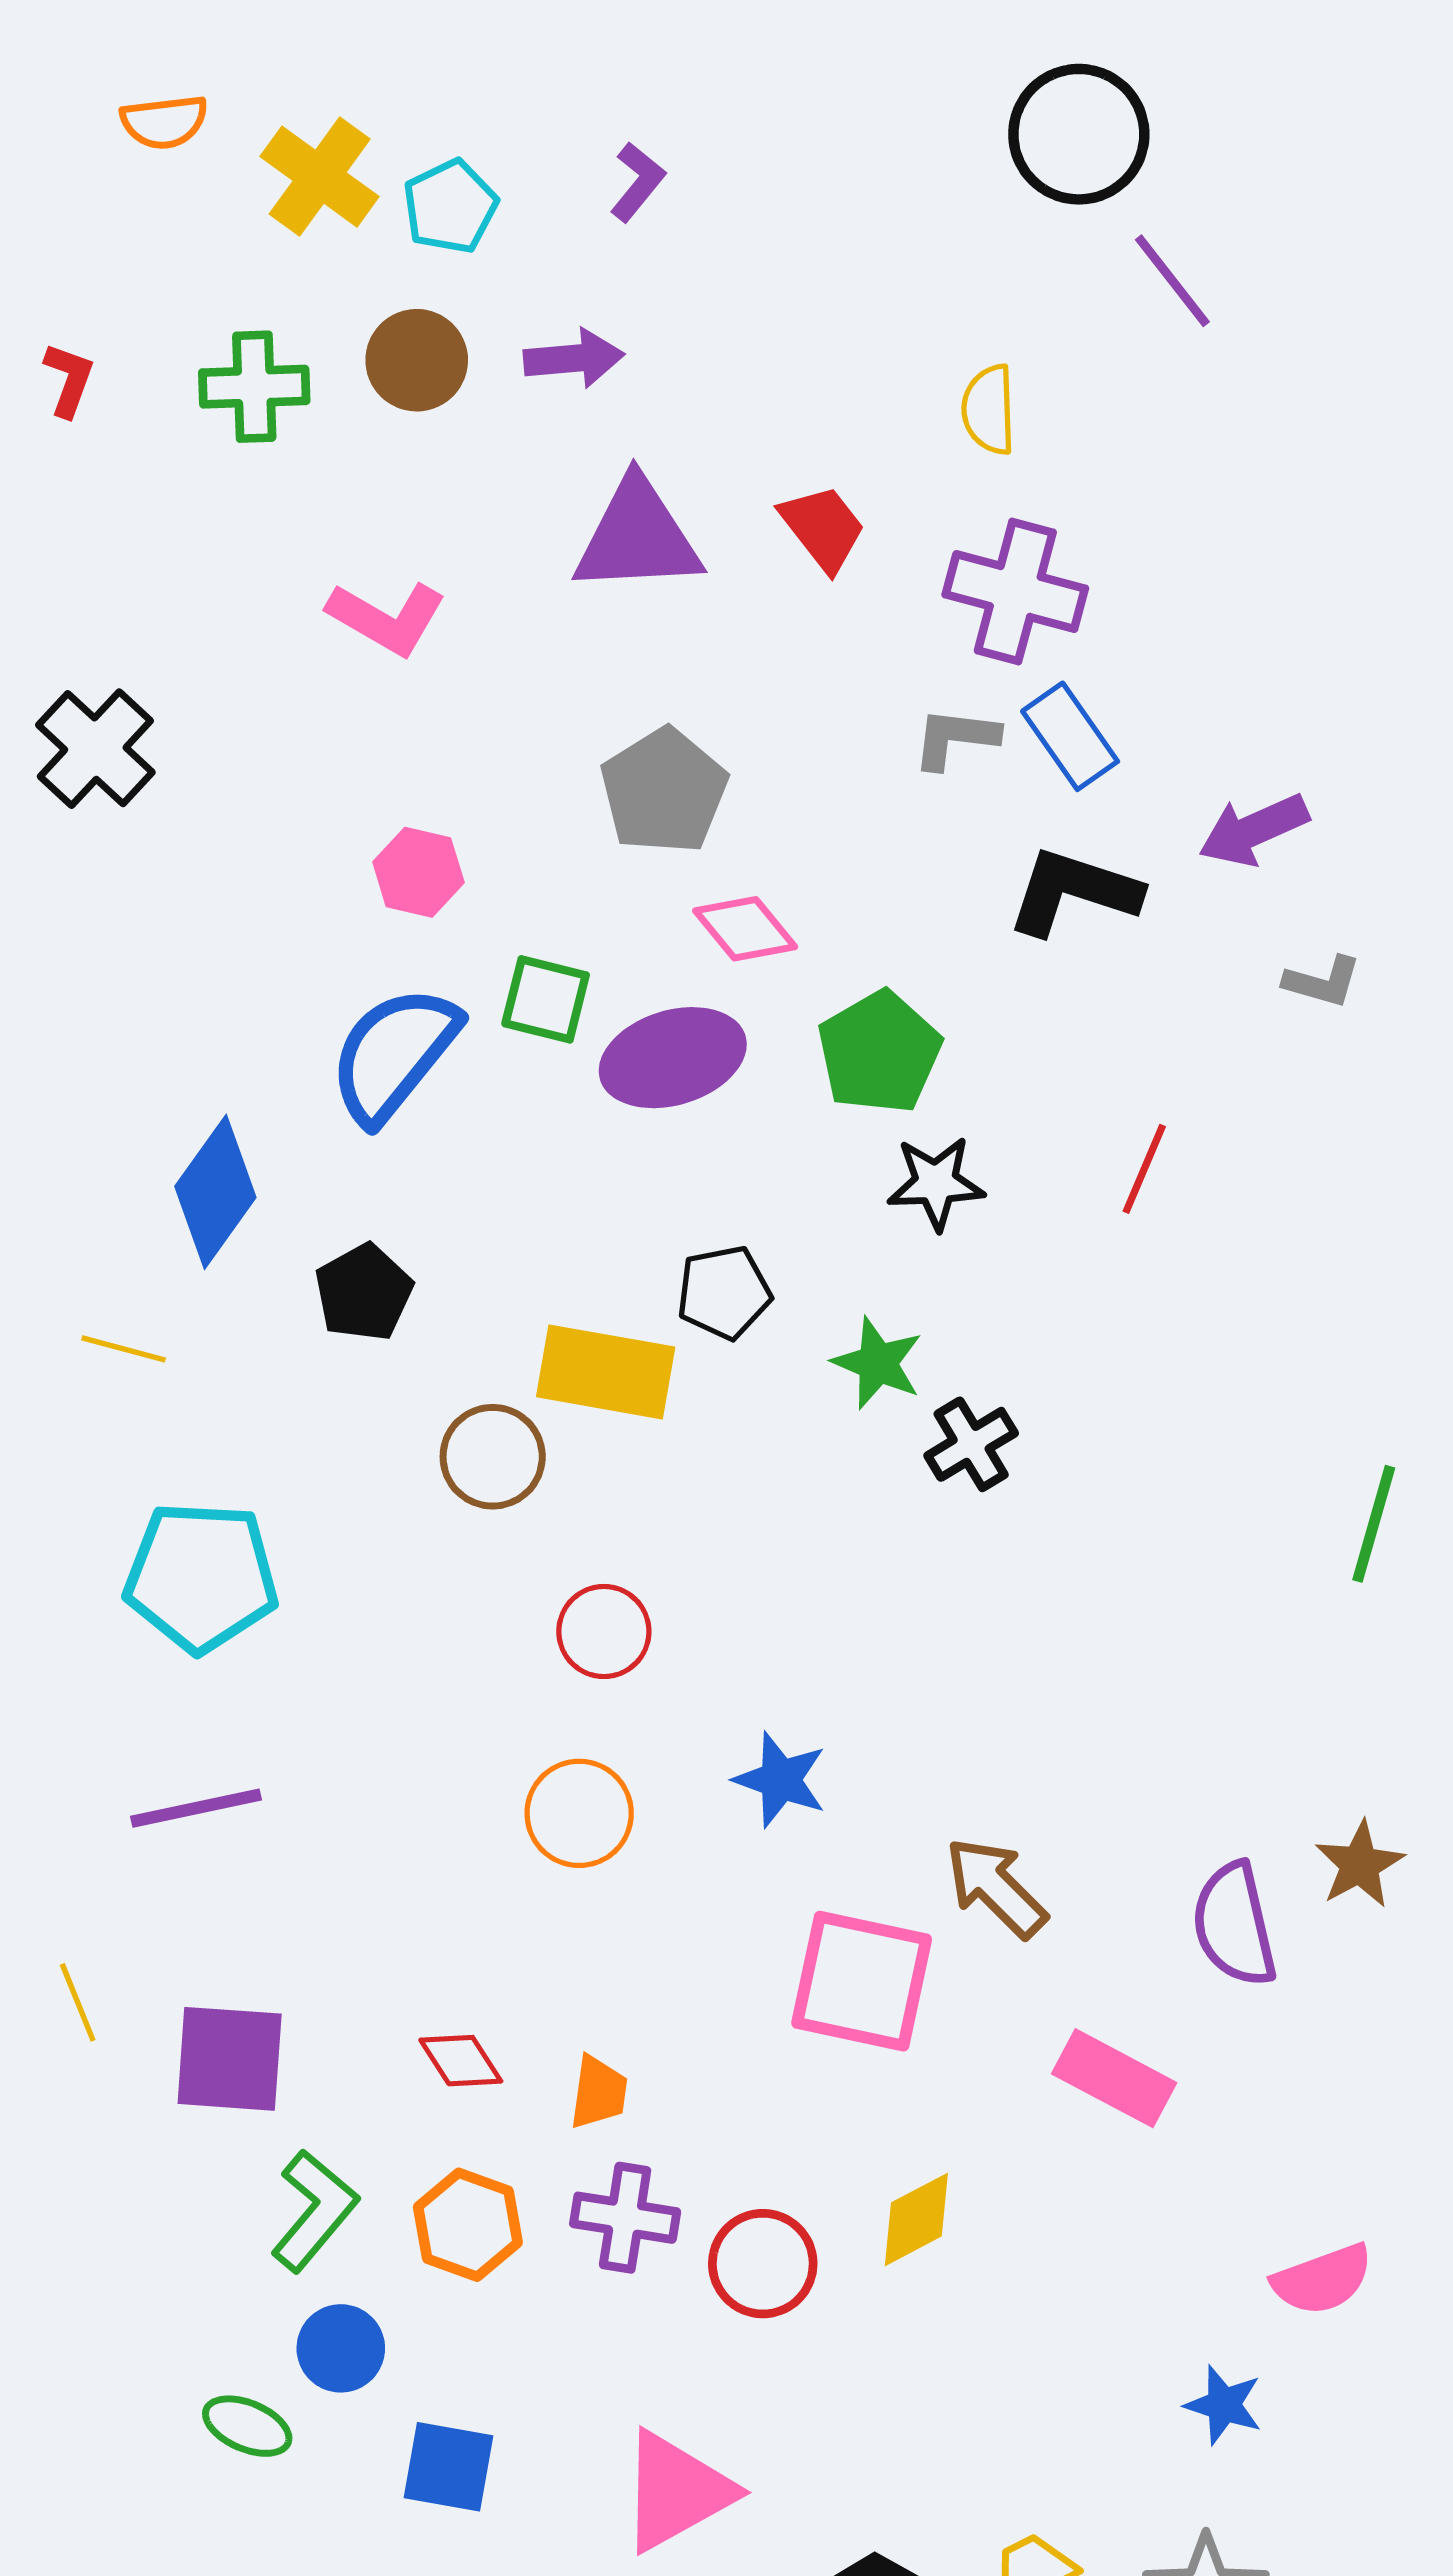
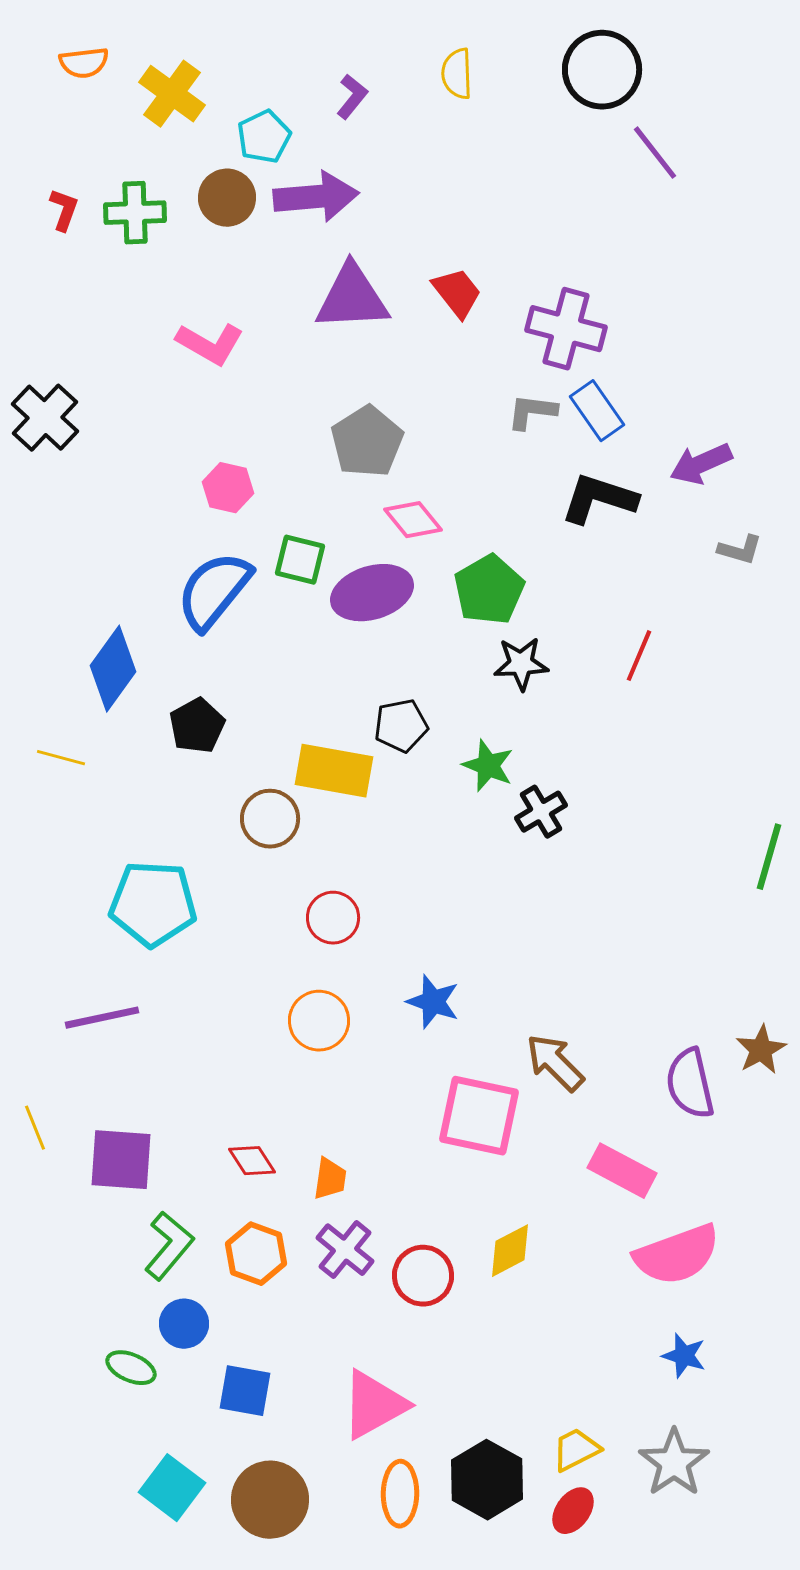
cyan pentagon: (450, 207) -> (264, 137), moved
purple arrow: (574, 358) -> (316, 197), size x1.5
red L-shape: (69, 380) -> (64, 210), moved
yellow semicircle: (989, 410) -> (457, 74), moved
cyan pentagon: (201, 1577) -> (153, 904), moved
purple cross: (625, 2218) -> (345, 1250), turned 30
pink semicircle: (1323, 2280) -> (677, 1255), moved, size x1.5

